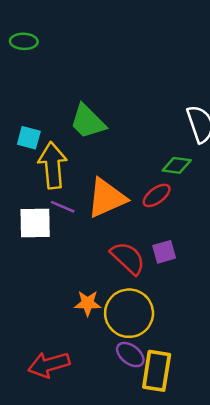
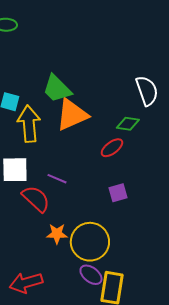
orange triangle: (106, 198) -> (72, 115), moved
purple line: (63, 207) -> (57, 179), moved
red semicircle: (128, 258) -> (36, 199), moved

